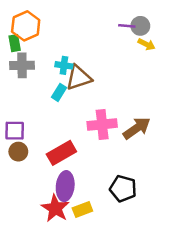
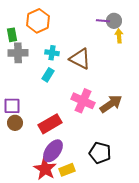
orange hexagon: (26, 26) -> (38, 21), moved
yellow arrow: (147, 44) -> (119, 36), turned -120
brown triangle: (79, 78) -> (80, 59), moved, turned 45
pink cross: (102, 124) -> (83, 101), turned 30
purple ellipse: (65, 186) -> (53, 151), turned 30

